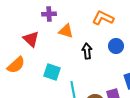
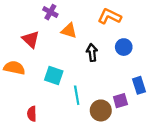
purple cross: (49, 14) -> (50, 12), turned 32
orange semicircle: (16, 65) -> (14, 68), turned -126

